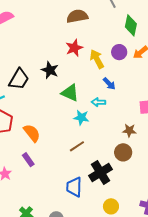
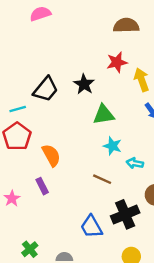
green triangle: (70, 93) -> (104, 115), turned -42
cyan arrow: (98, 102) -> (135, 163), moved
brown line: (77, 146) -> (102, 179), turned 49
blue trapezoid: (74, 187) -> (91, 227), turned -40

